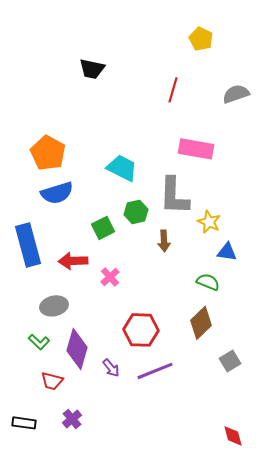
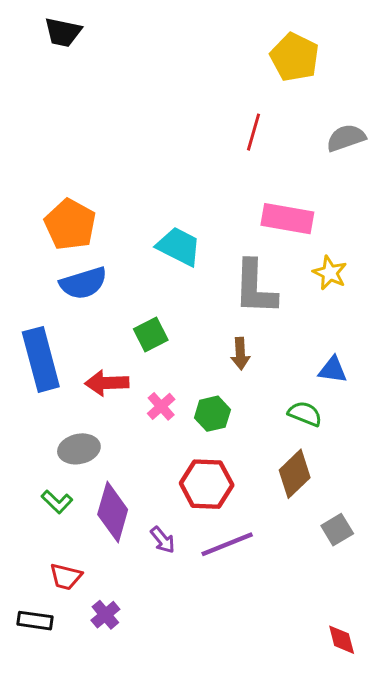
yellow pentagon: (201, 39) -> (295, 57), size x1.4
black trapezoid: (92, 69) -> (63, 32), moved
green hexagon: (136, 212) -> (212, 414), moved
yellow star: (209, 222) -> (330, 273), moved
red trapezoid: (52, 381) -> (66, 577), moved

